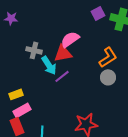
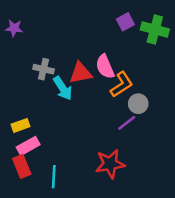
pink semicircle: (70, 39) -> (105, 67), moved, turned -78
orange L-shape: (108, 57) -> (122, 84), moved
purple line: (62, 76) -> (127, 123), moved

